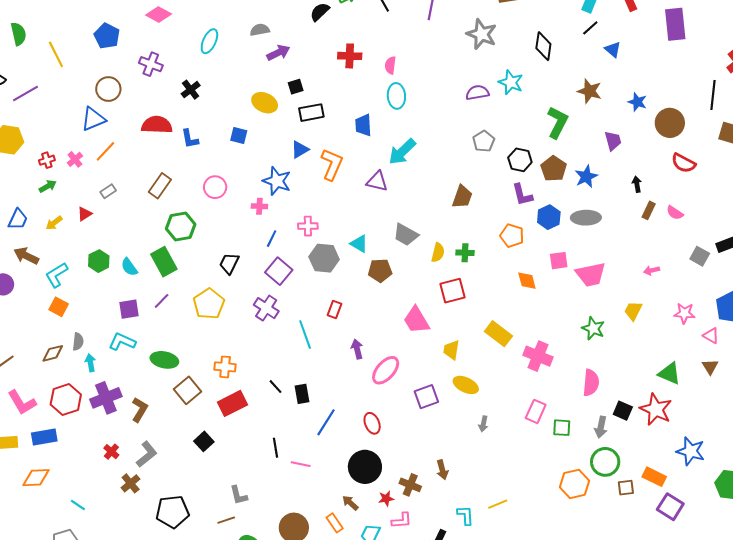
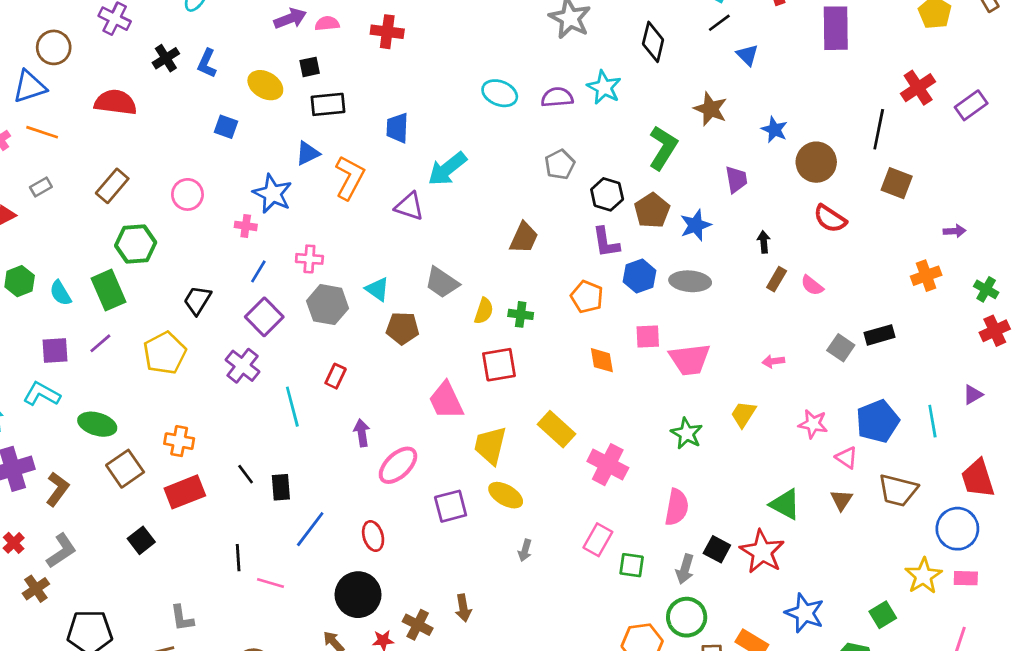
pink semicircle: (390, 65) -> (327, 23), moved, turned 72
cyan ellipse: (396, 96) -> (500, 93), moved, turned -70
blue L-shape: (190, 139) -> (207, 63), moved, turned 30
orange line: (105, 151) -> (42, 132), turned 60
yellow trapezoid: (451, 350) -> (490, 445), size x1.4

